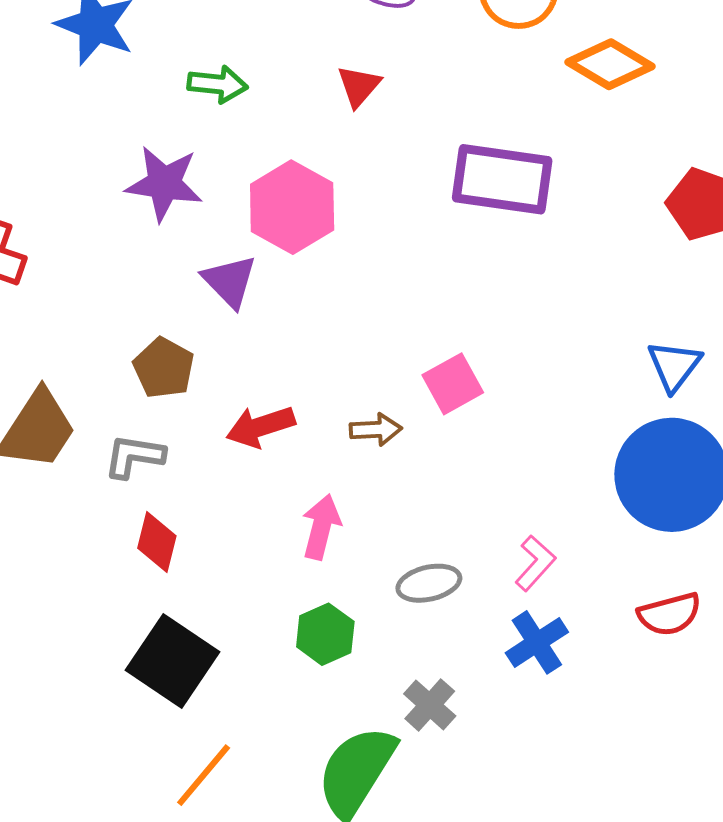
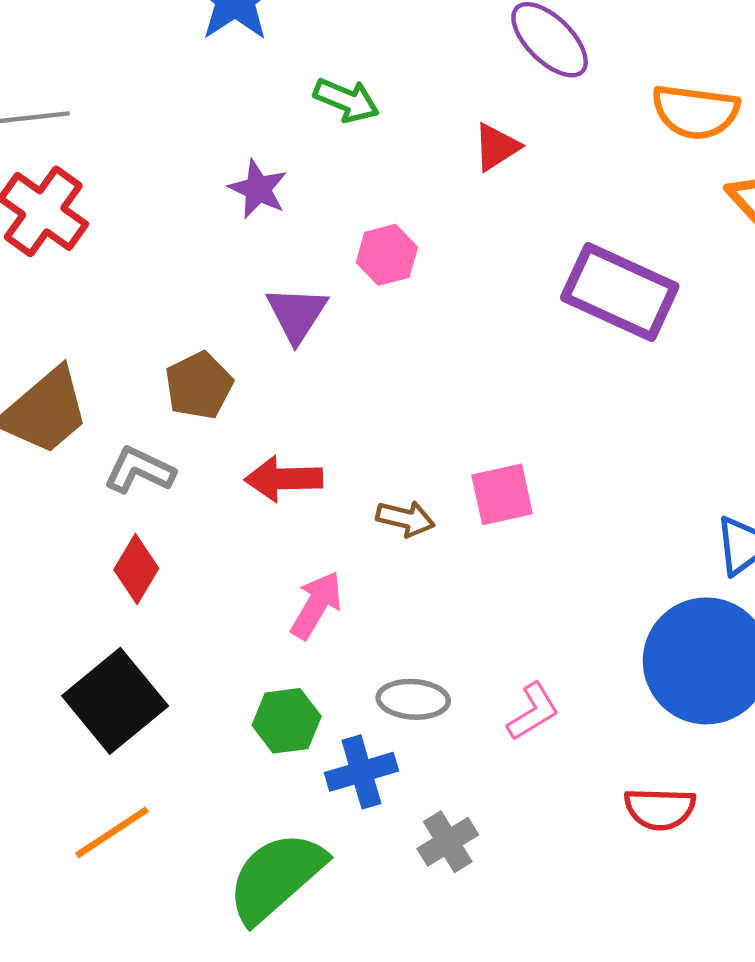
purple star: (164, 183) -> (258, 189), size x0.7
pink hexagon: (292, 207) -> (387, 255), size x0.6
blue cross: (537, 642) -> (361, 772), moved
gray cross: (430, 705) -> (448, 842), moved

